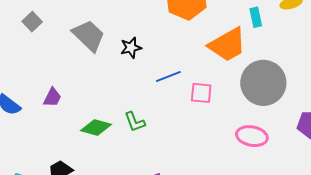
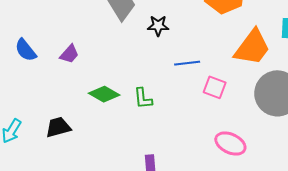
orange trapezoid: (227, 45) -> (252, 47), turned -39
pink ellipse: (252, 136) -> (230, 143), moved

